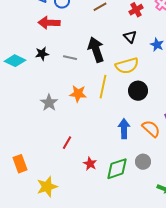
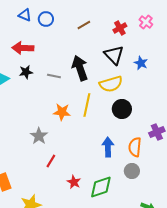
red arrow: (49, 23) -> (23, 48), moved
black triangle: (130, 37) -> (114, 55), size x1.5
gray star: (49, 103) -> (39, 136), moved
orange semicircle: (151, 129) -> (135, 147), turned -126
gray circle: (143, 162) -> (132, 171), moved

